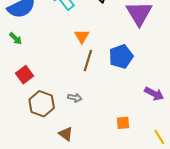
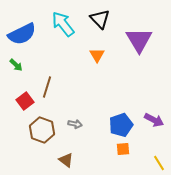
orange triangle: (82, 36) -> (97, 55), moved
blue pentagon: (121, 57) -> (121, 125), moved
brown line: (88, 61) -> (47, 87), moved

